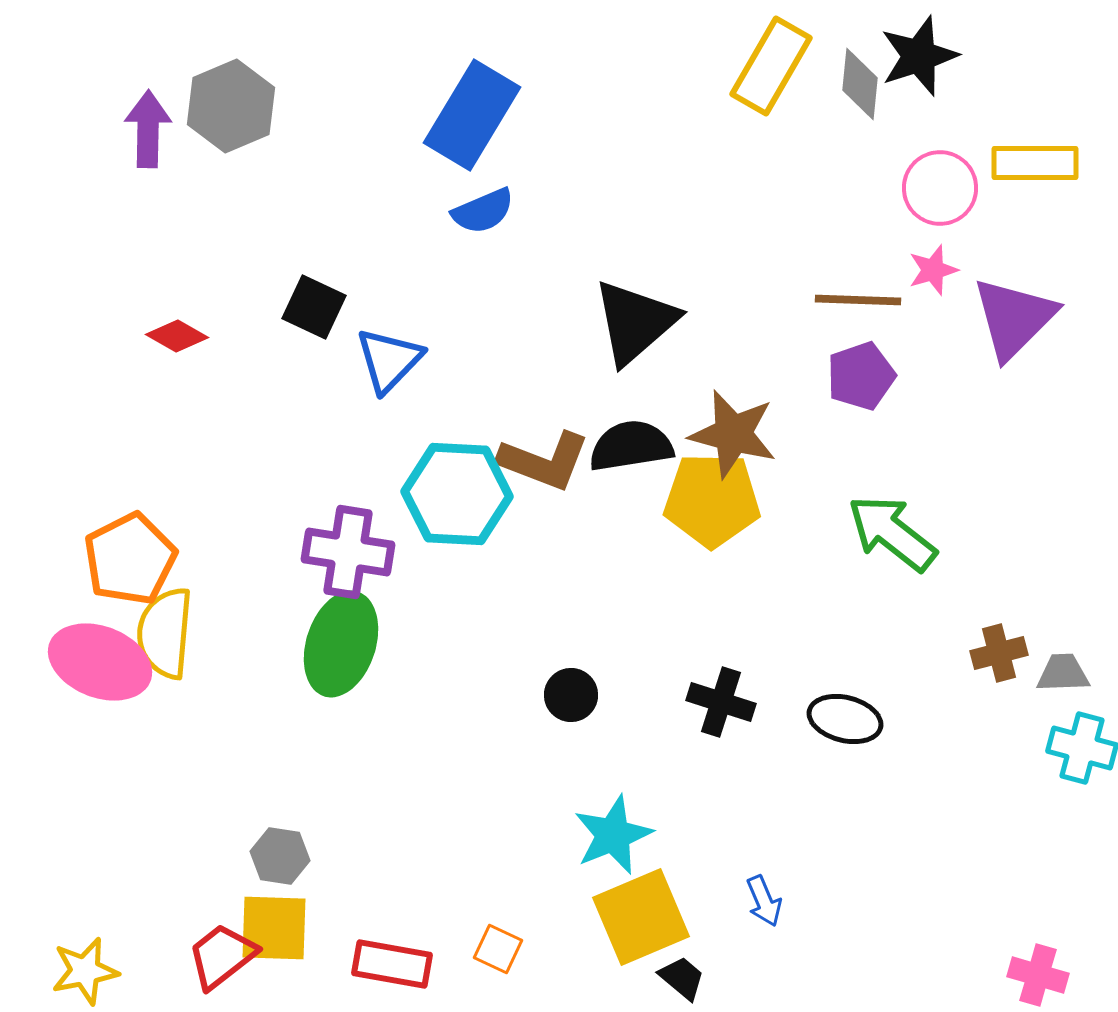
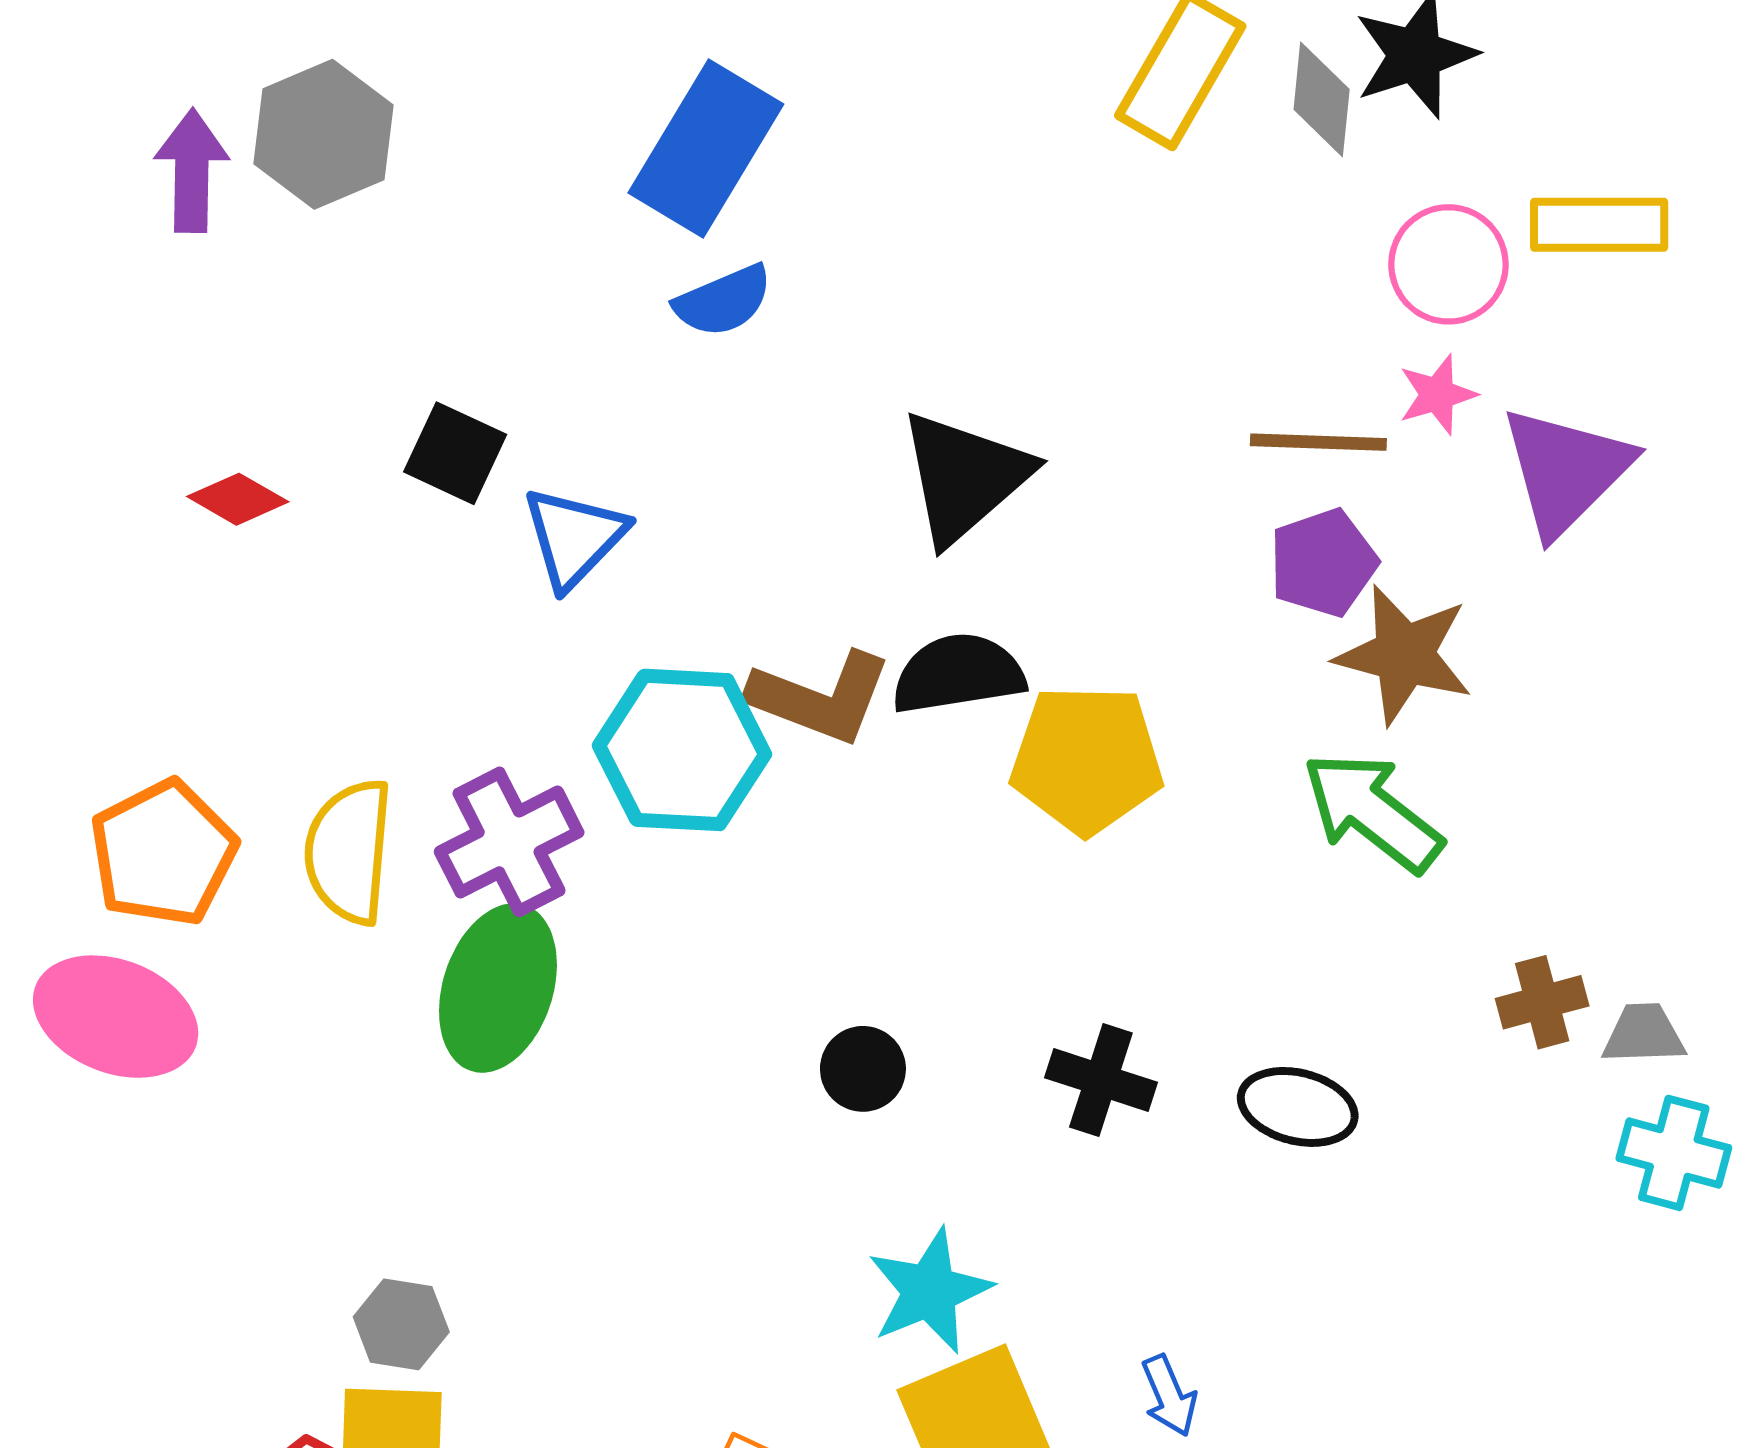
brown star: (733, 434) -> (1404, 655), moved
purple cross: (348, 552) -> (509, 842), turned -36
yellow semicircle: (165, 633) -> (349, 851), moved

